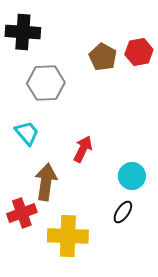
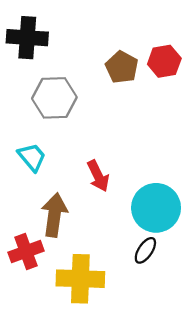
red arrow: (83, 149) -> (98, 176), turned 128
cyan circle: (132, 176) -> (156, 208), size x1.5

